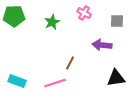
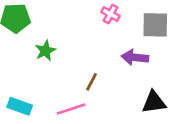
gray square: (117, 21) -> (155, 25), size x1.5
green star: (52, 22) -> (45, 51), moved

